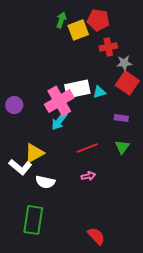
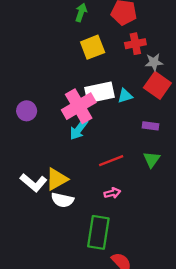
yellow square: (78, 30) -> (93, 47), moved
yellow triangle: (34, 153) -> (57, 179), moved
green rectangle: (33, 220) -> (98, 232), moved

